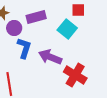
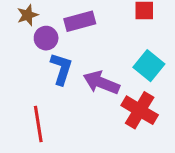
cyan square: (67, 29) -> (149, 66), moved

